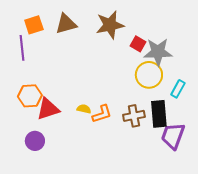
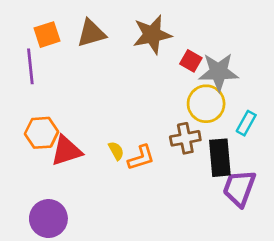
yellow semicircle: (84, 109) -> (116, 151), turned 48
brown cross: (134, 116) -> (185, 138), moved
purple circle: (35, 141) -> (48, 219), moved, size x1.4

